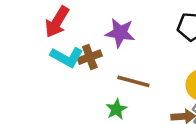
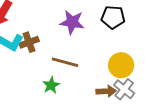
purple star: (120, 33) -> (72, 22), moved

